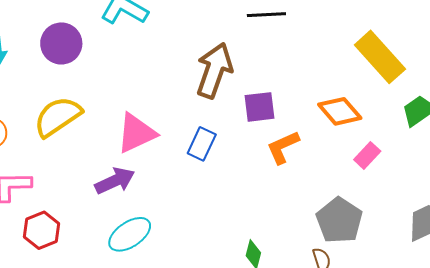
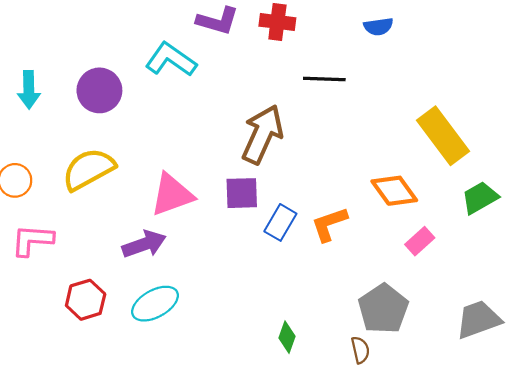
purple square: (259, 107) -> (242, 193), moved
blue rectangle: (202, 144) -> (280, 222), moved
red hexagon: (41, 230) -> (86, 300), moved

